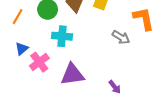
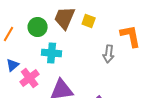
gray arrow: (121, 37) -> (109, 54), turned 66

